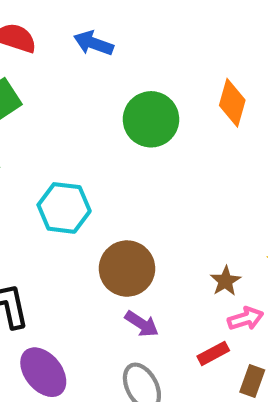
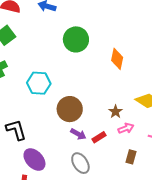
orange diamond: (232, 103) -> (117, 59), moved
red rectangle: (213, 353) -> (99, 137), moved

